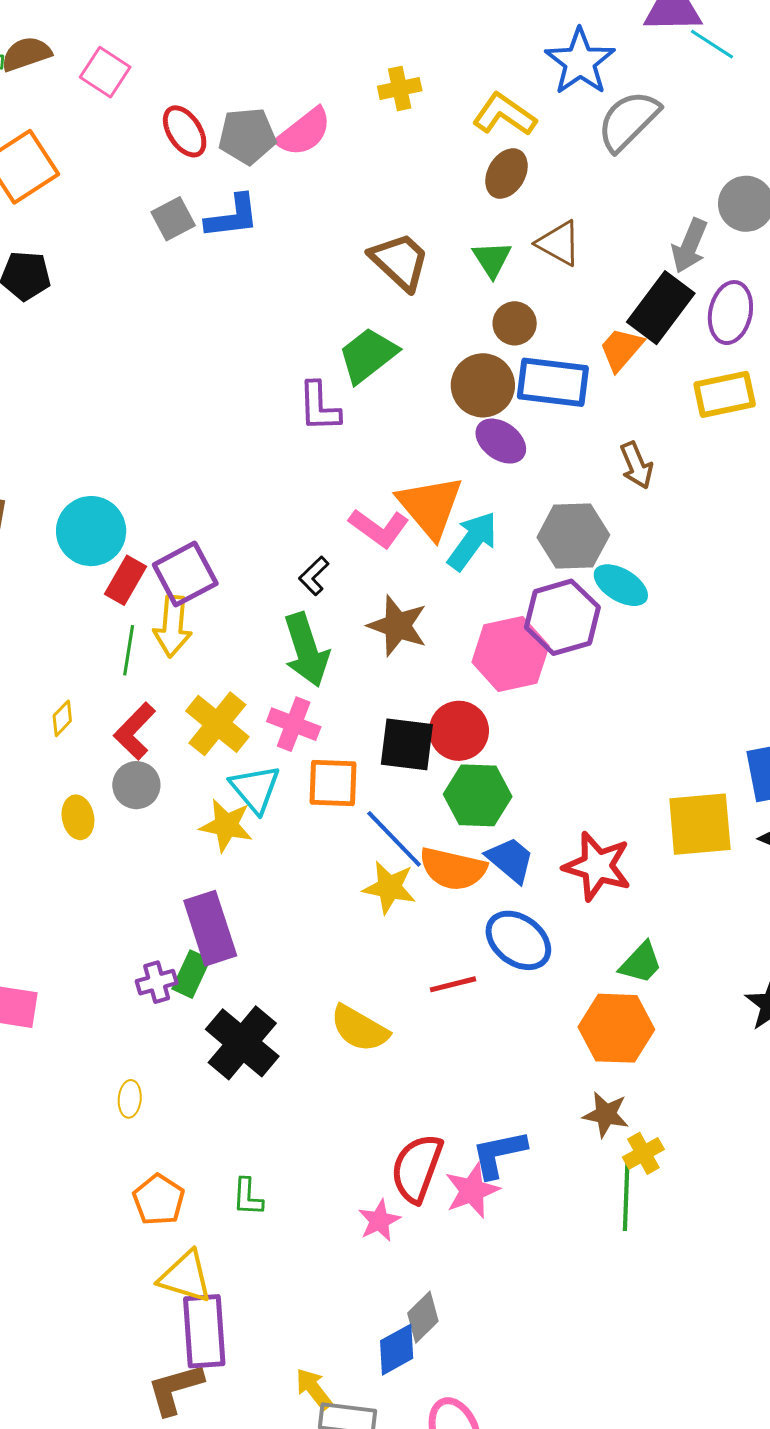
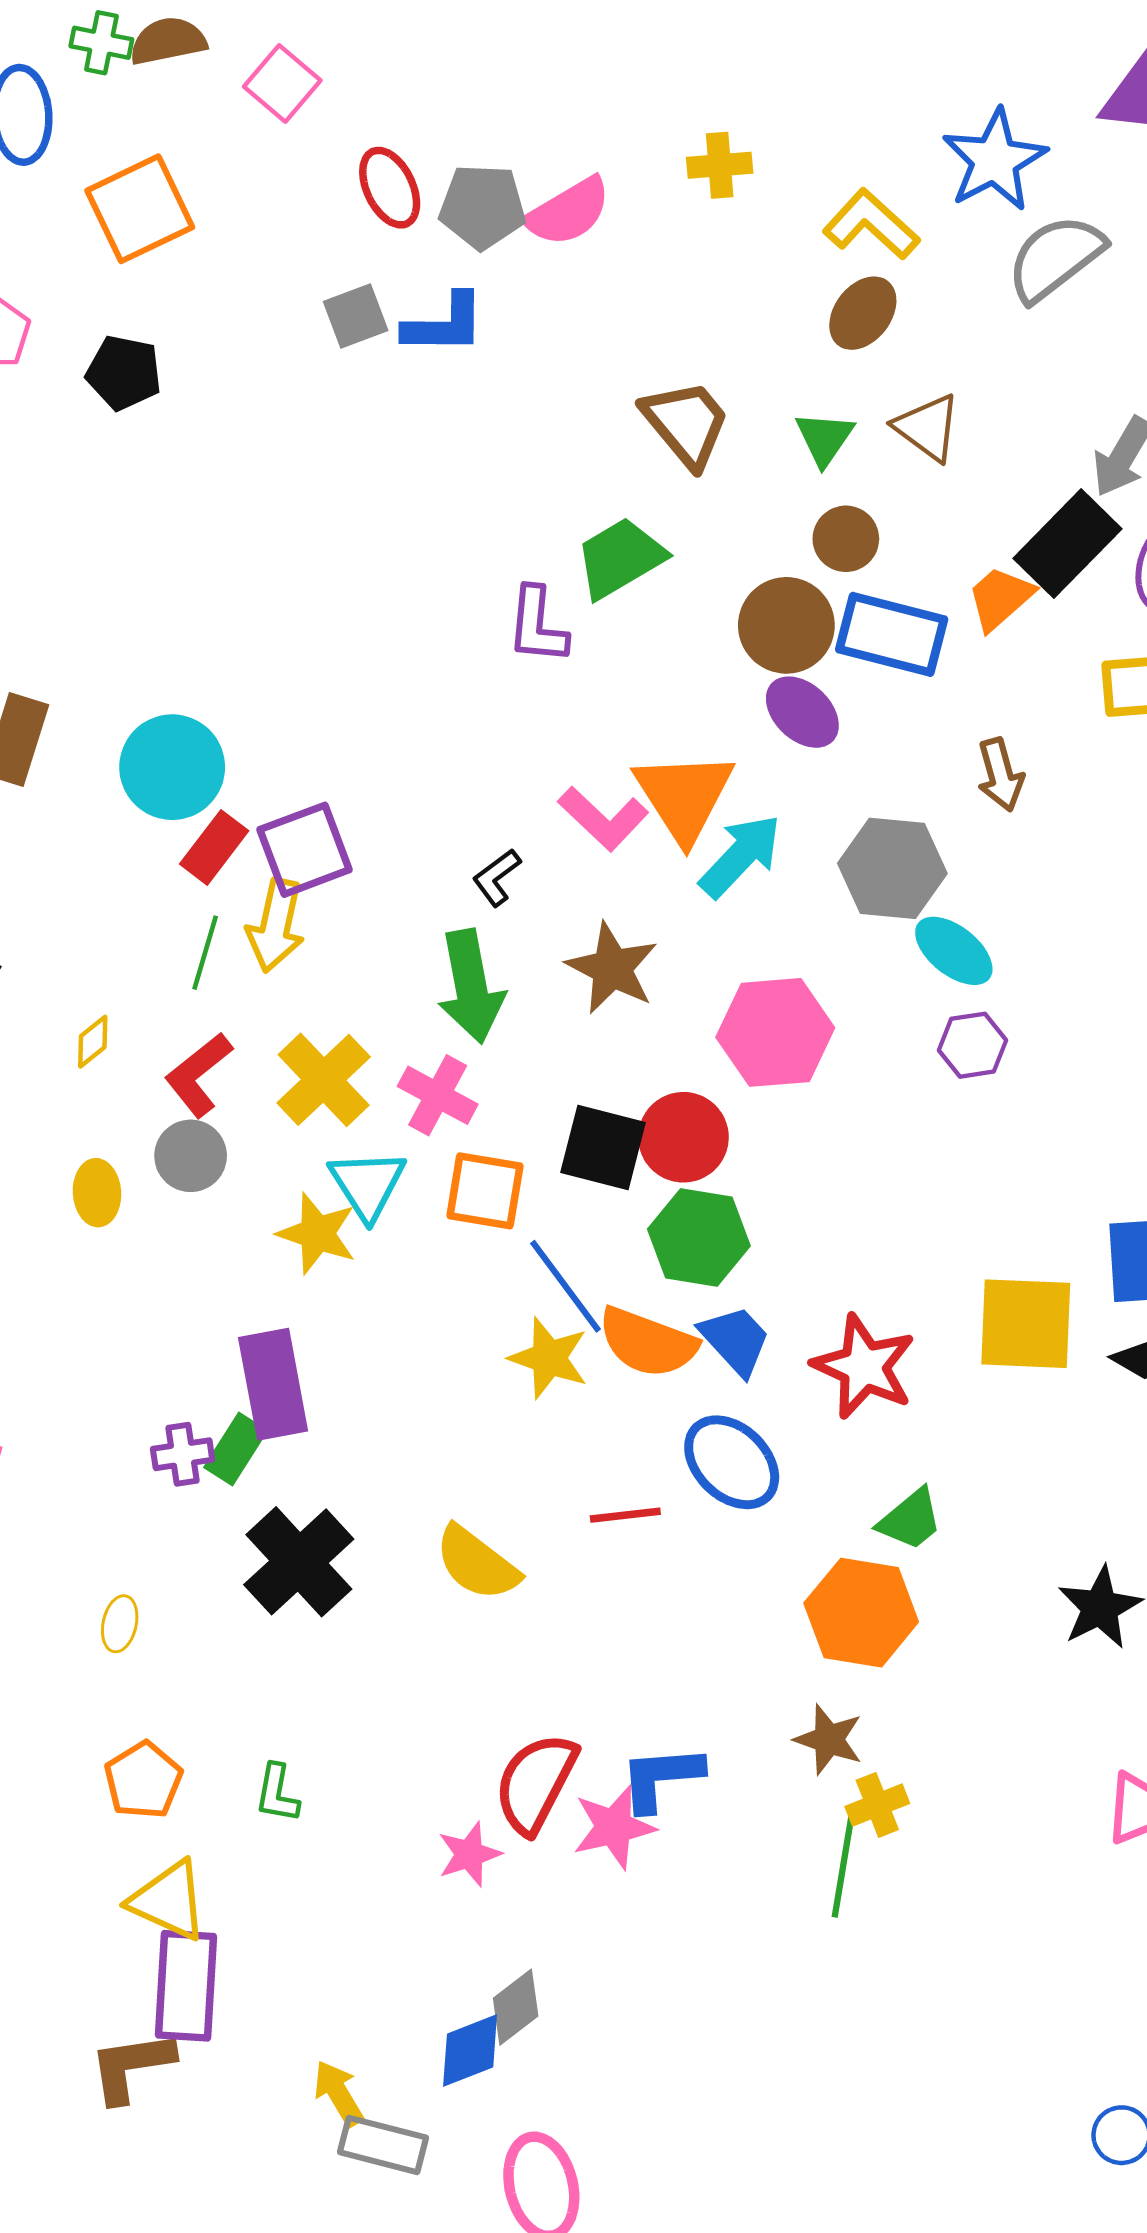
purple hexagon: (562, 617) -> (973, 1045), moved, size x0.6

